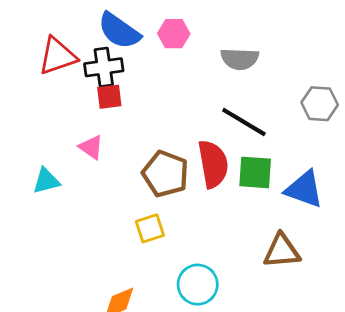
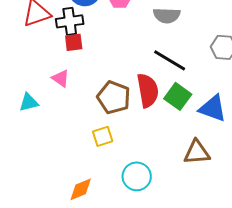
green square: (255, 172) -> (178, 96), turned 32

